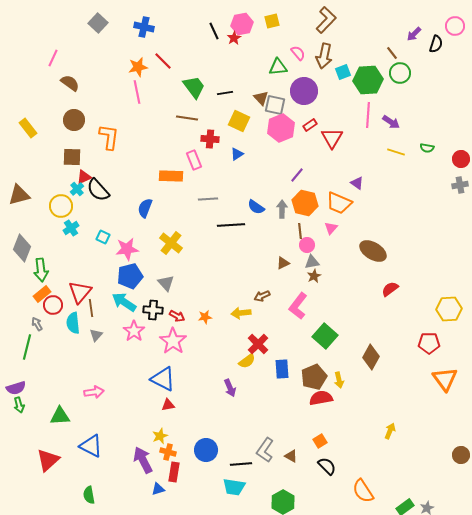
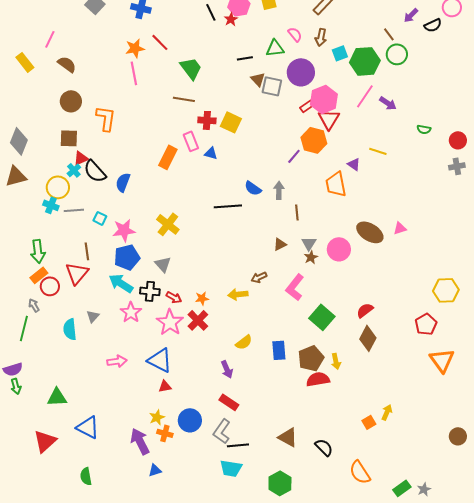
black semicircle: (436, 44) -> (433, 25), turned 48
brown arrow: (324, 56) -> (321, 37), size x0.7
black line: (225, 93) -> (245, 58), moved
pink line: (368, 115) -> (365, 96), turned 30
yellow square: (239, 121) -> (231, 122), moved
yellow rectangle: (28, 128) -> (25, 62), moved
pink hexagon: (281, 128) -> (324, 99), moved
yellow line: (396, 152) -> (378, 151), moved
blue triangle: (237, 154) -> (211, 153), moved, turned 48
orange rectangle: (171, 176) -> (168, 157), turned -65
gray line: (208, 199) -> (74, 210), moved
orange hexagon: (305, 203) -> (314, 140), moved
orange trapezoid: (339, 203) -> (336, 184), turned 56
blue semicircle: (145, 208) -> (123, 182), moved
cyan cross: (71, 228) -> (51, 205), moved, turned -35
pink triangle: (331, 228) -> (400, 228), moved, turned 32
pink circle: (307, 245) -> (339, 249), moved, size x1.5
gray diamond: (22, 248) -> (19, 141), moved
gray triangle: (312, 262) -> (309, 243), turned -49
red semicircle: (390, 289) -> (365, 310), moved
brown line: (91, 308) -> (87, 251), moved
cyan semicircle: (73, 323) -> (70, 329), moved
red pentagon: (429, 343) -> (426, 324), turned -30
red cross: (258, 344) -> (198, 320), moved
pink arrow: (94, 392) -> (117, 361), moved
orange square: (320, 441) -> (369, 422), moved
blue circle: (206, 450) -> (190, 420), moved
gray L-shape: (265, 450) -> (222, 431), moved
brown triangle: (291, 456) -> (288, 437), size x1.5
red rectangle: (174, 472) -> (229, 402), moved, turned -66

